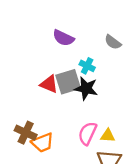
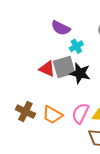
cyan cross: (87, 66) -> (76, 46), moved, turned 32
orange trapezoid: (43, 143) -> (52, 115), moved, turned 50

